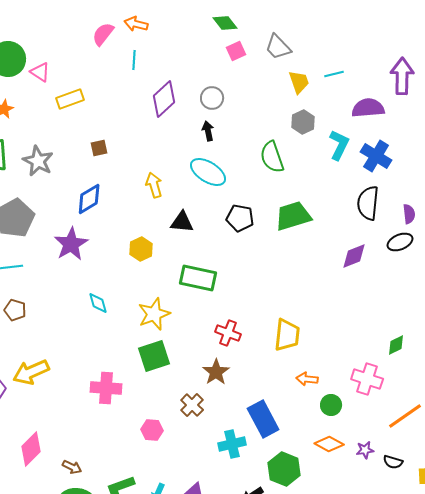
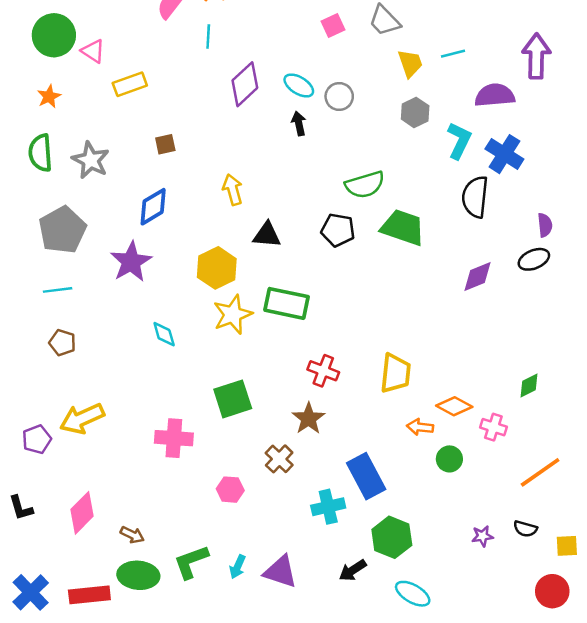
gray circle: (212, 98) -> (339, 96), moved
green semicircle: (272, 157) -> (365, 185), moved, turned -88
cyan ellipse: (208, 172) -> (299, 85), moved, size x0.7
black semicircle: (368, 203) -> (475, 197), moved
green trapezoid: (293, 216) -> (403, 228), turned 36
yellow hexagon: (141, 249) -> (217, 268), size x1.4
yellow star: (154, 314) -> (233, 314), moved
pink cross: (367, 379) -> (493, 427), size x0.7
orange diamond: (329, 444) -> (454, 406), moved
purple star: (365, 450) -> (482, 536), moved

